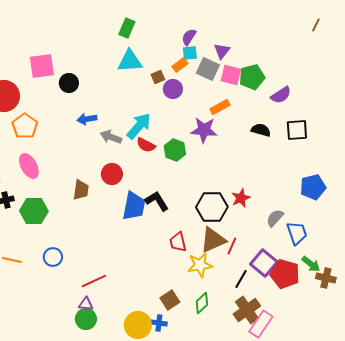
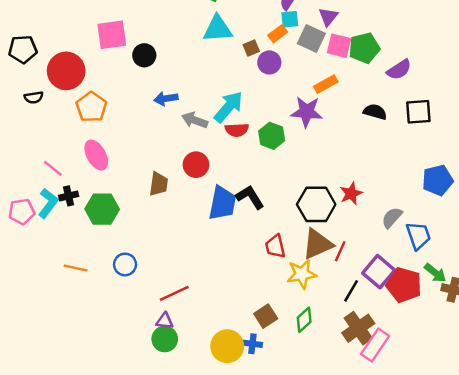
red semicircle: (146, 145) -> (237, 130), turned -30

